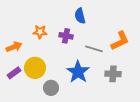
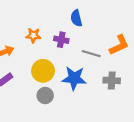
yellow circle: (35, 68) -> (43, 71), moved
blue star: (78, 72) -> (74, 78), turned -30

